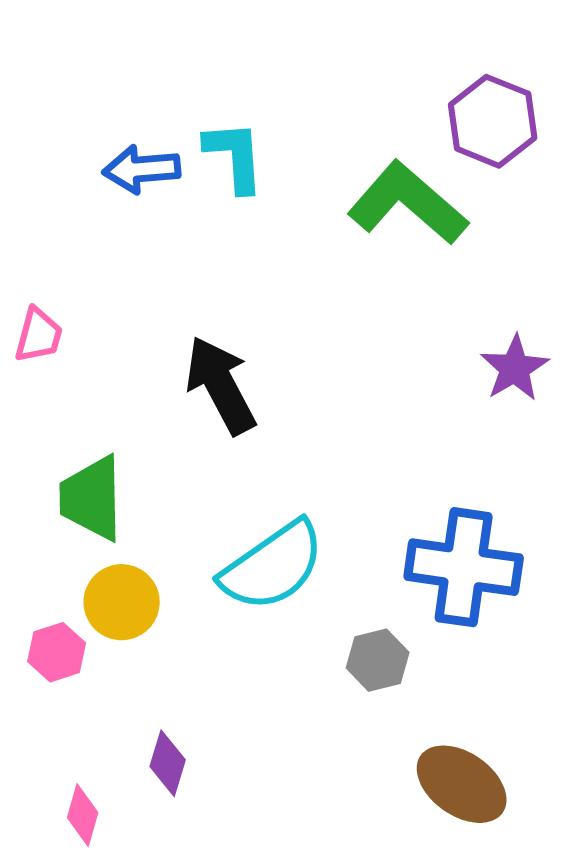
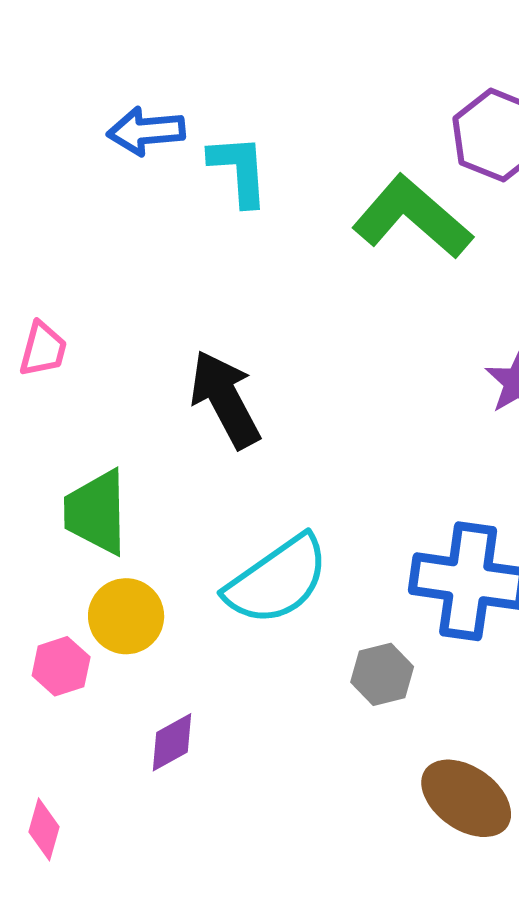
blue arrow: (142, 169) -> (146, 131), moved
purple diamond: (168, 763) -> (172, 742), moved, turned 44
pink diamond: (83, 815) -> (44, 829), moved

